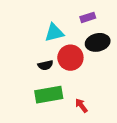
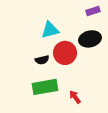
purple rectangle: (88, 17) -> (93, 11), moved

